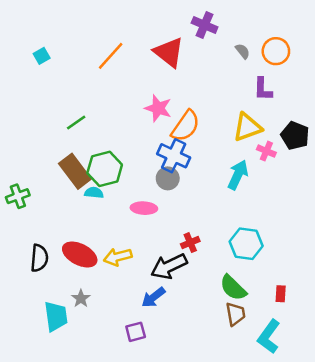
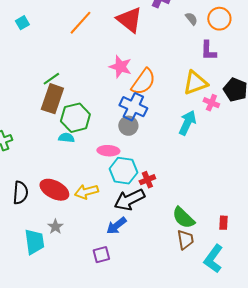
brown rectangle: (75, 171) -> (52, 99), moved, turned 56
cyan hexagon: (246, 244) -> (123, 171), moved

